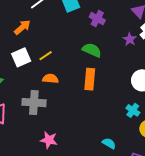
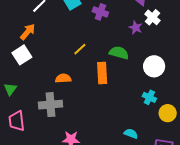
green semicircle: (92, 50) -> (119, 53), moved
yellow line: (46, 56) -> (80, 49), moved
white square: (21, 57) -> (22, 55), moved

